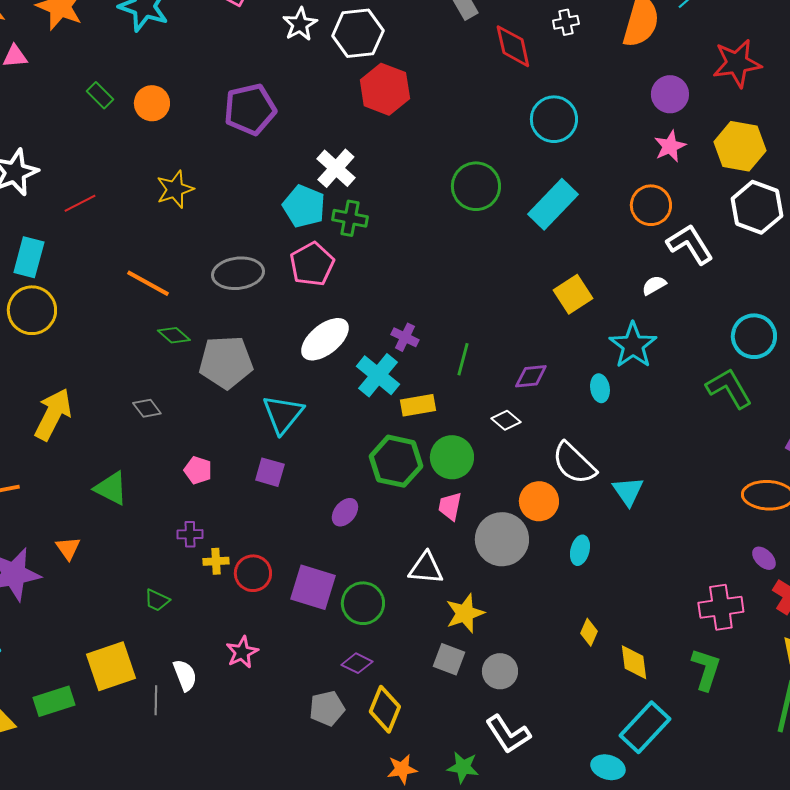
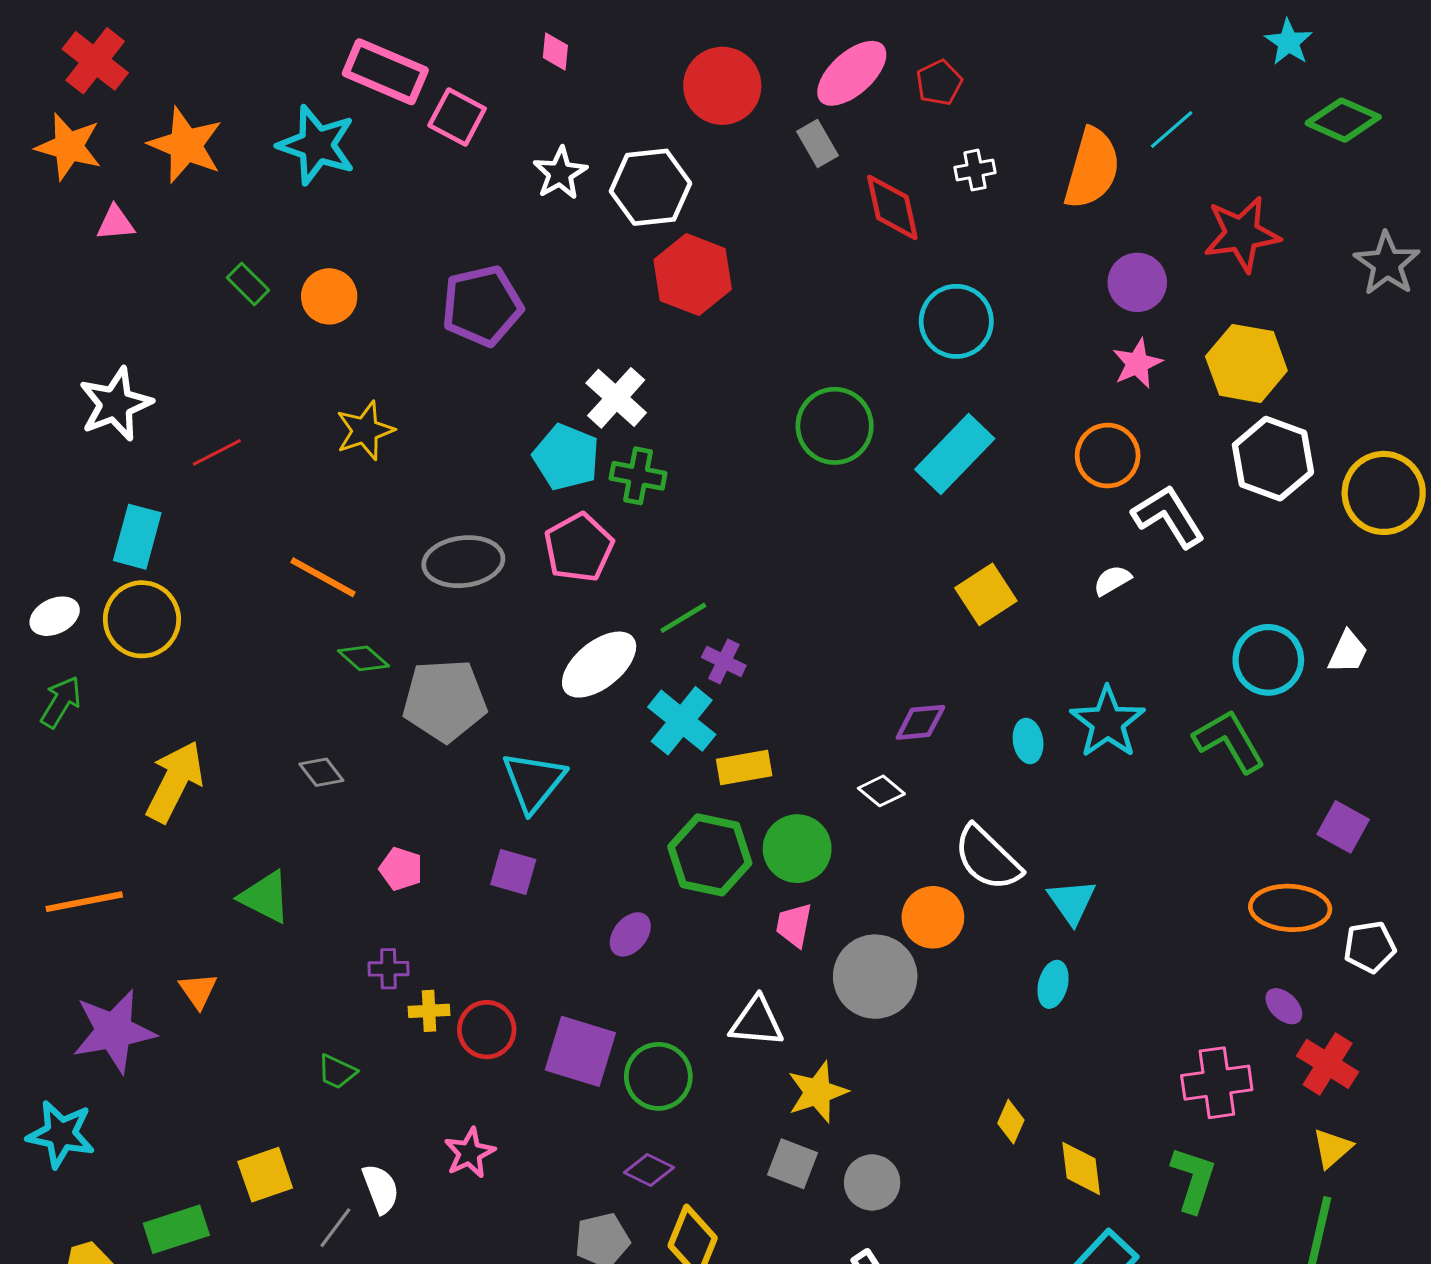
cyan star: (633, 345) -> (1108, 722), moved
green line: (463, 359) -> (683, 618), moved, turned 44
cyan ellipse: (580, 550) -> (1053, 984), moved
yellow square: (111, 666) -> (265, 1175), size x0.7
gray line: (156, 700) -> (335, 1228), turned 36

